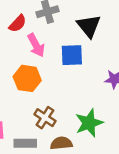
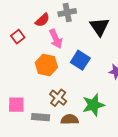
blue square: (72, 55) -> (80, 60), moved, turned 30

